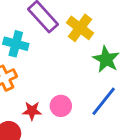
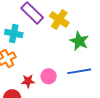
blue line: (104, 101) -> (79, 71), turned 45

